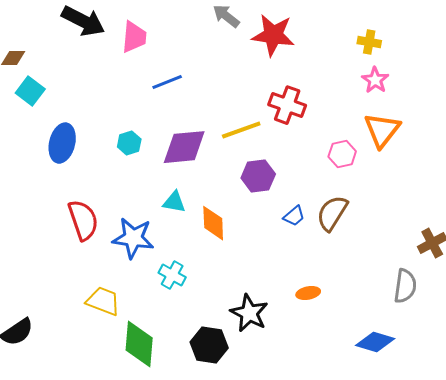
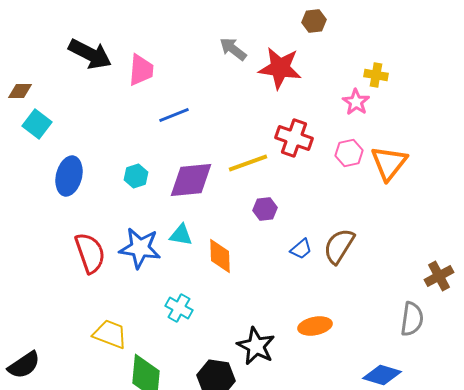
pink star: (375, 80) -> (356, 102), moved
pink hexagon: (342, 154) -> (349, 153), moved
purple hexagon: (258, 176) -> (265, 209), size x0.7
blue star: (133, 238) -> (140, 248), moved
orange ellipse: (308, 293) -> (315, 326), size x1.4

